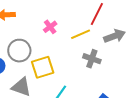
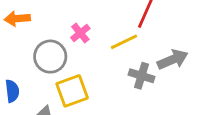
gray arrow: (115, 36) -> (173, 59), moved
gray circle: (19, 51) -> (50, 57), moved

